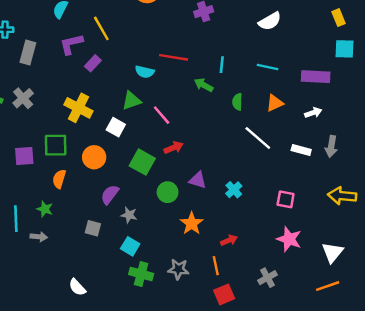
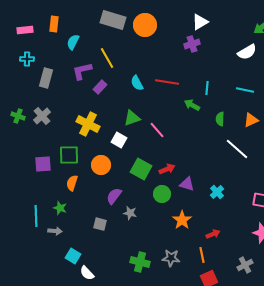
cyan semicircle: (145, 72) -> (137, 83), moved, turned 49
red arrow: (174, 148) -> (167, 169), moved
cyan square: (130, 246) -> (73, 256), moved

